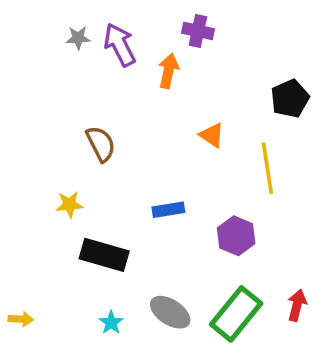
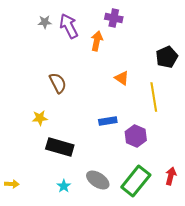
blue rectangle: (168, 210) -> (108, 121), moved

